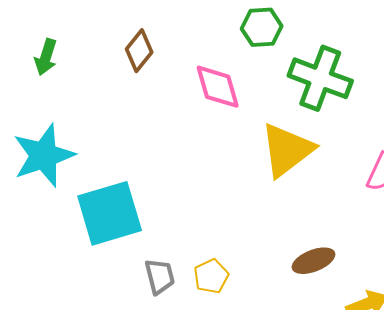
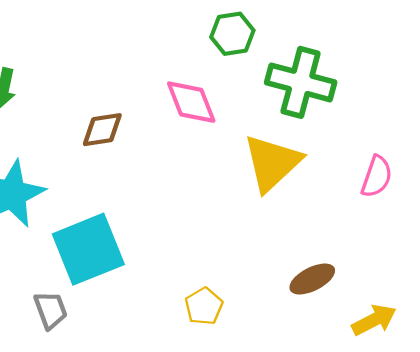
brown diamond: (139, 51) -> (102, 130), moved, turned 48
gray trapezoid: (160, 276) -> (51, 310), moved

